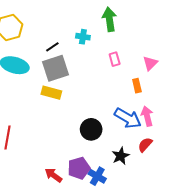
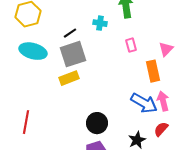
orange rectangle: (137, 86) -> (153, 71), size x1.5
yellow rectangle: (51, 93) -> (69, 78), turned -36
black circle: (91, 129) -> (97, 123), moved

